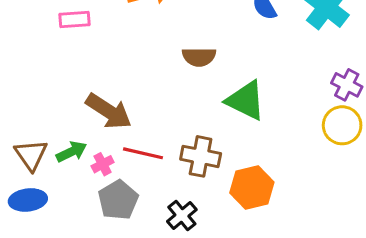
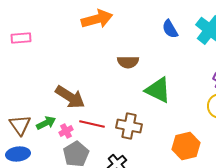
pink rectangle: (75, 20) -> (21, 38), moved
orange hexagon: (252, 188) -> (186, 146), moved

